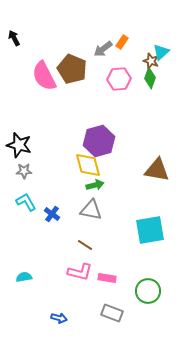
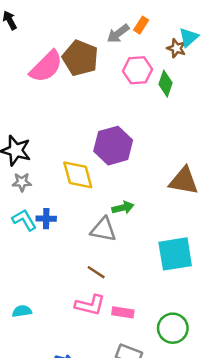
pink semicircle: (44, 76) -> (46, 66), turned -108
green diamond: (150, 78) -> (165, 84), moved
yellow diamond: (88, 165) -> (78, 175), moved
green arrow: (95, 185) -> (123, 208), moved
blue cross: (52, 214) -> (46, 219), moved, turned -35

